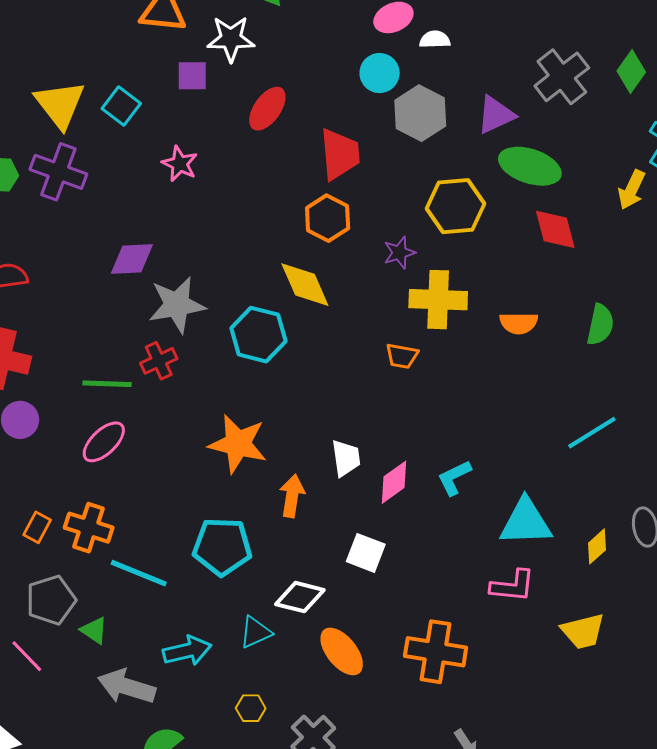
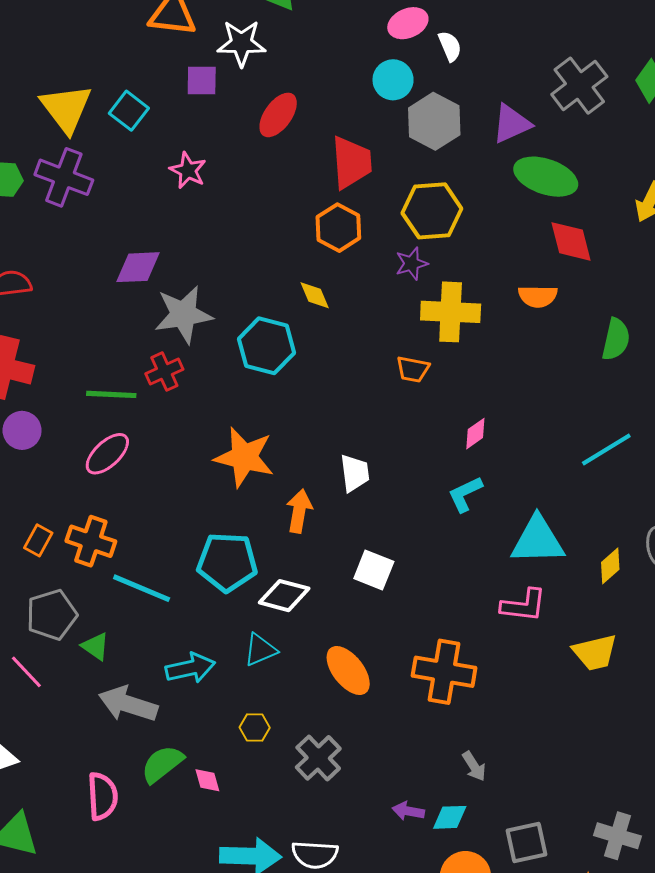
white semicircle: (435, 40) -> (450, 46), turned 68
yellow hexagon: (456, 206) -> (432, 211), moved
yellow diamond: (305, 285) -> (315, 295), size x0.6
orange semicircle: (519, 323) -> (538, 296), moved
pink diamond: (394, 482) -> (475, 434), moved, size x0.7
white diamond: (300, 597) -> (284, 596), moved

